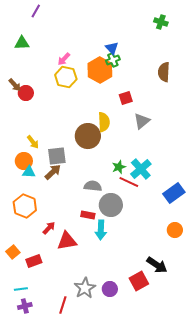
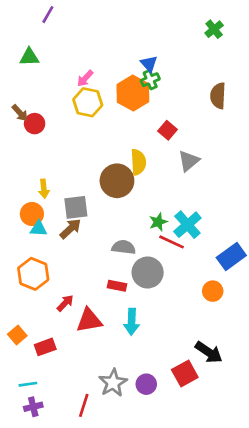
green cross: (161, 22) -> (214, 29), turned 32
red square: (126, 98) -> (168, 130), turned -32
yellow arrow: (33, 142) -> (44, 189), turned 32
cyan arrow: (101, 230) -> (132, 322), moved
orange circle: (175, 230) -> (213, 291), moved

